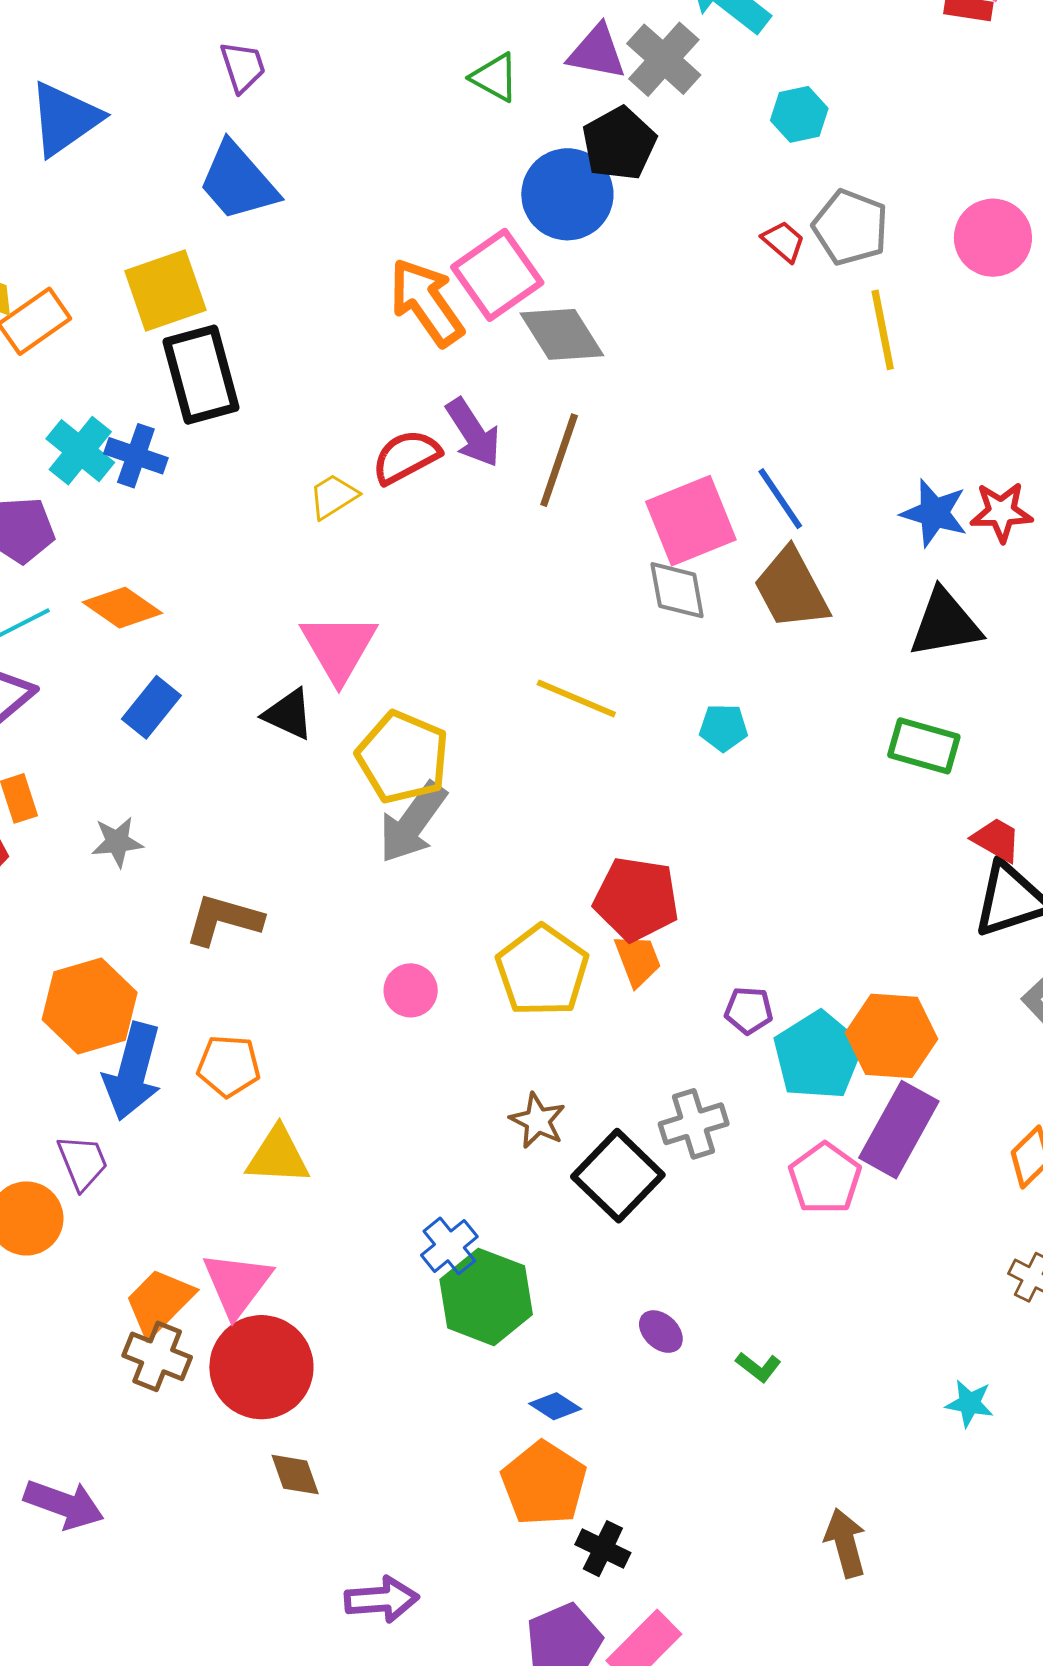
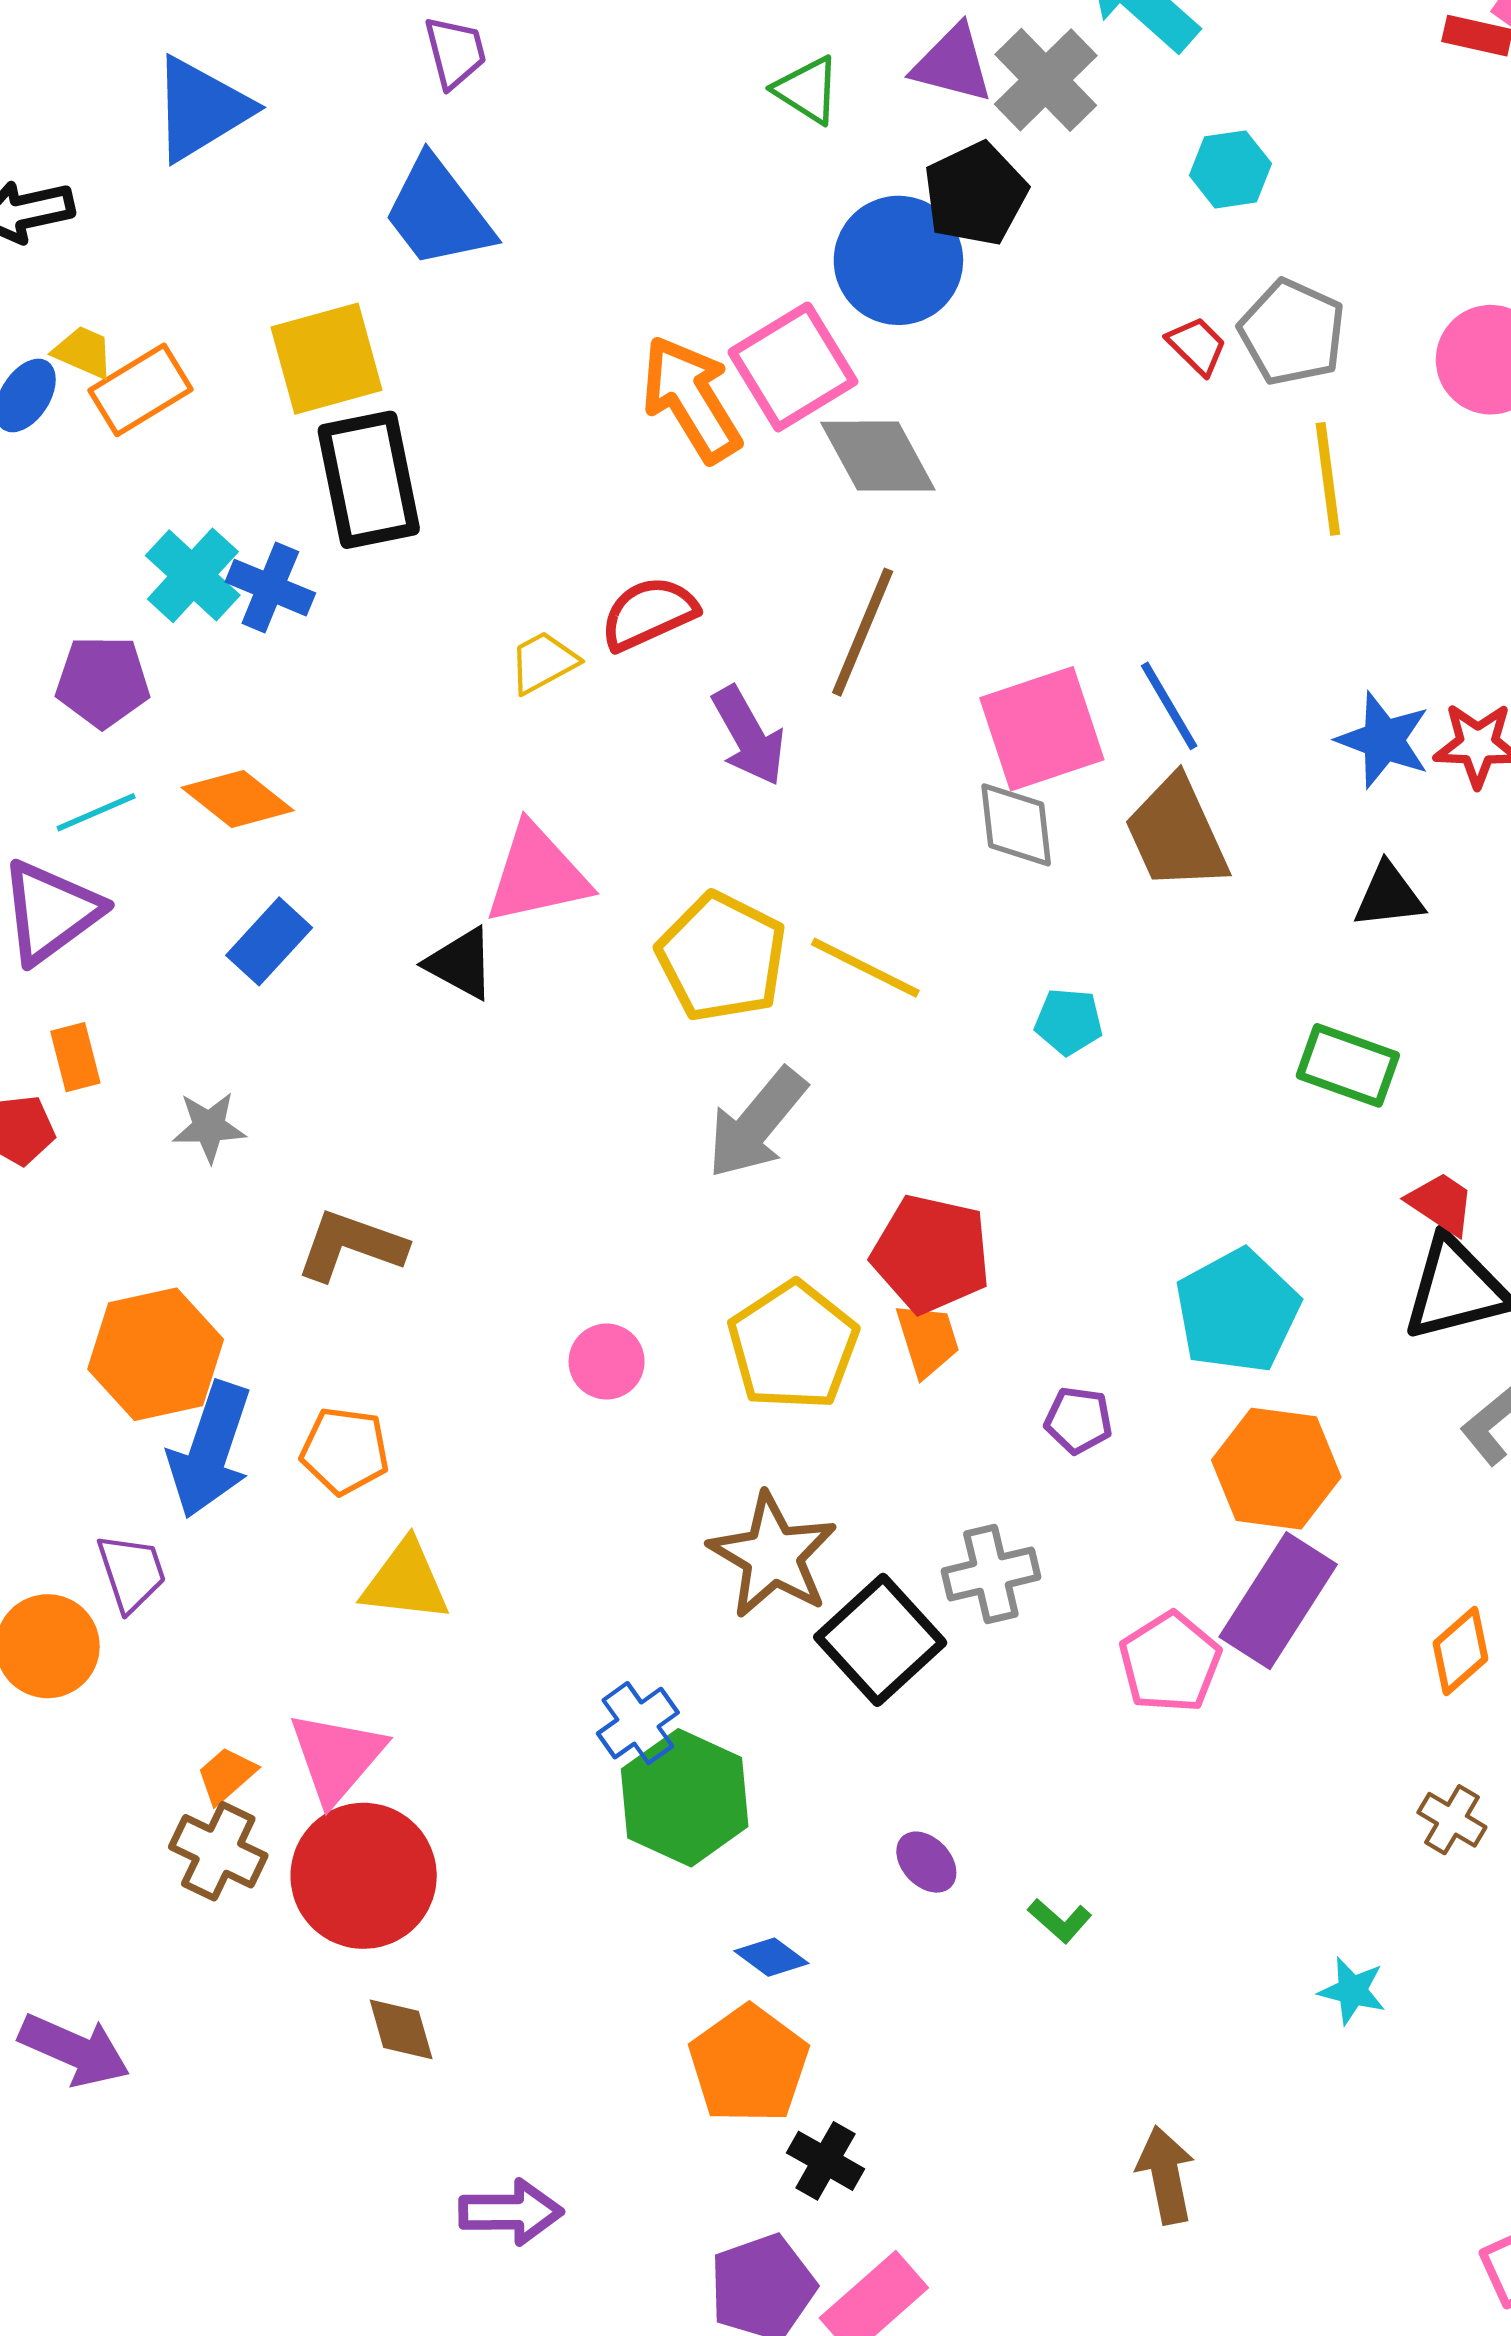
purple arrow: (473, 433) -> (749, 736), moved
black triangle: (945, 623) -> (1389, 896), size x0.7
pink triangle: (339, 647) -> (537, 874), turned 44
yellow pentagon: (403, 757) -> (722, 957), moved
gray arrow: (413, 823) -> (757, 1123), moved
cyan pentagon: (818, 1055) -> (1237, 1311), moved
brown star: (538, 1121) -> (773, 1555), size x1.6
orange trapezoid: (159, 1302) -> (226, 1775), size x0.6

